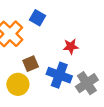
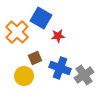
blue square: (37, 18) -> (41, 18), size x1.5
red star: (71, 46) -> (58, 36), moved

